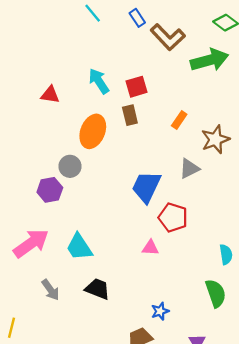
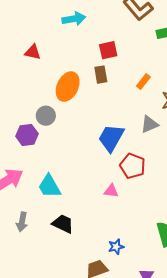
cyan arrow: (99, 81) -> (74, 19), moved, turned 110
gray arrow: (50, 290) -> (22, 222), turned 42

